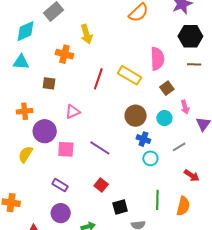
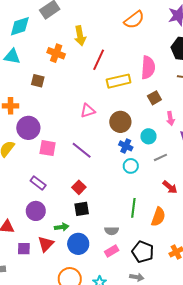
yellow rectangle: (129, 75) -> (119, 81), turned -50
red line: (98, 79) -> (99, 60), moved
pink triangle: (73, 112) -> (88, 111), moved
cyan circle: (164, 118) -> (148, 136), moved
black square: (120, 207) -> (82, 209), moved

